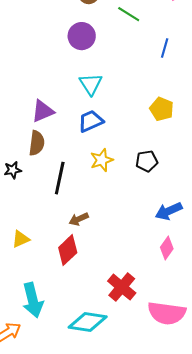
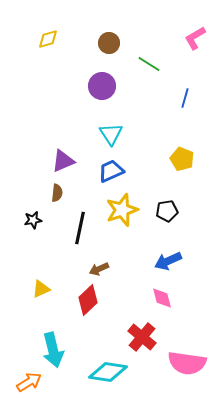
brown semicircle: (37, 143) -> (57, 193), size x0.7
yellow star: (102, 160) -> (122, 210), size x1.4
blue arrow: (169, 211) -> (168, 261), moved
pink diamond: (167, 248) -> (162, 298), moved, turned -50

